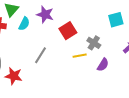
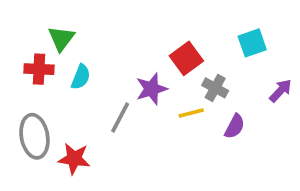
purple star: (45, 15) -> (151, 89), moved, turned -30
cyan semicircle: (24, 24) -> (81, 77), moved
red square: (68, 31) -> (186, 58), moved

